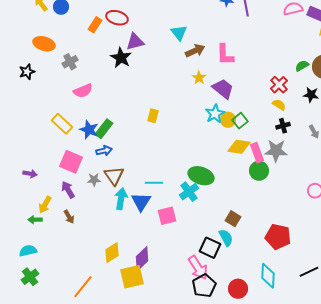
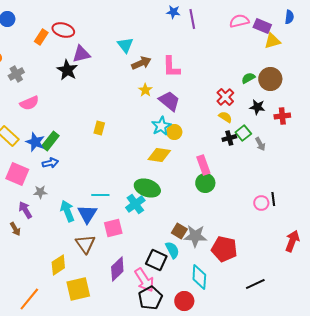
green square: (240, 121) -> (243, 133), moved
yellow diamond: (239, 147) -> (159, 155), moved
gray star: (276, 151) -> (195, 236), moved
brown triangle: (114, 176) -> (85, 244), moved
purple arrow: (68, 190) -> (25, 210), moved
cyan arrow: (121, 199) -> (67, 211), turned -30
purple diamond: (142, 259) -> (117, 269), moved
cyan diamond: (268, 276) -> (199, 277), moved

